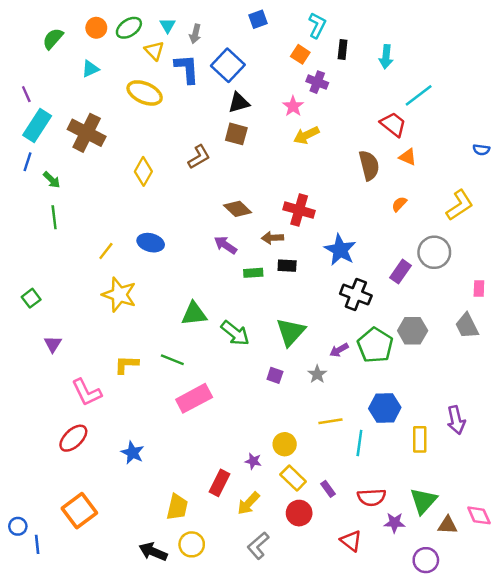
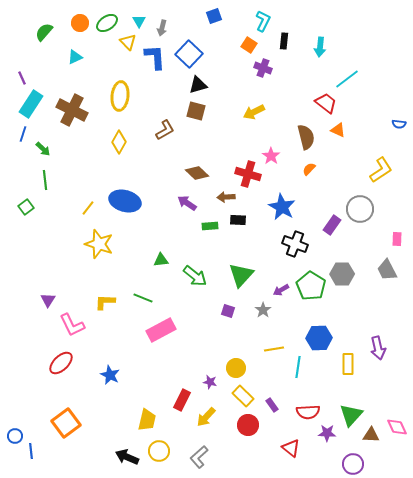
yellow ellipse: (145, 93) -> (120, 96), moved, turned 72
pink star: (293, 106) -> (271, 156), moved
orange semicircle: (399, 204) -> (309, 169), moved
blue ellipse: (151, 243) -> (125, 201), size x1.4
green square: (31, 298) -> (26, 207), moved
green triangle: (194, 314) -> (161, 260), size x0.7
purple triangle: (53, 344) -> (48, 300), moved
gray L-shape: (258, 546) -> (199, 457), moved

